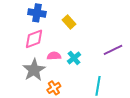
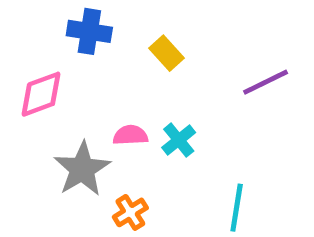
pink diamond: (34, 39) -> (41, 94), moved
purple line: (113, 50) -> (266, 82), moved

